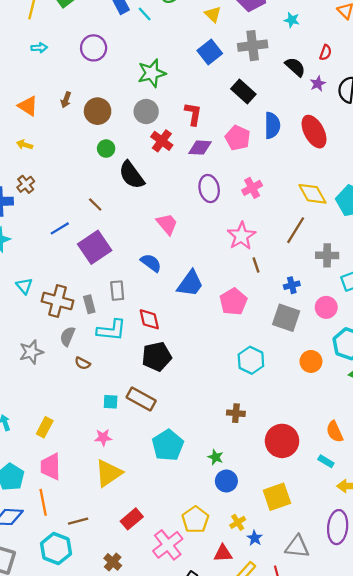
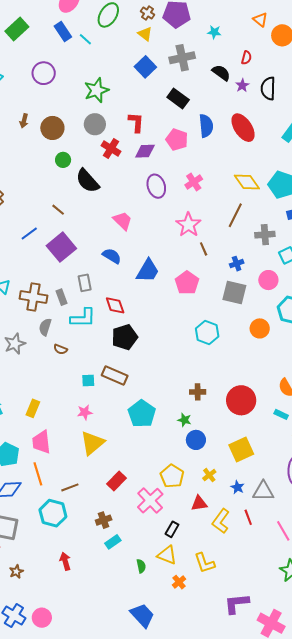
brown cross: (236, 413) -> (198, 392), moved
blue star: (255, 538) -> (237, 487), moved
brown cross: (113, 562) -> (104, 520), turned 35

